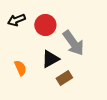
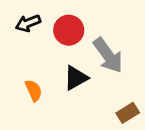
brown rectangle: (64, 78) -> (128, 113), moved

